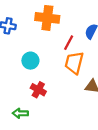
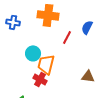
orange trapezoid: (74, 63) -> (46, 64), moved

